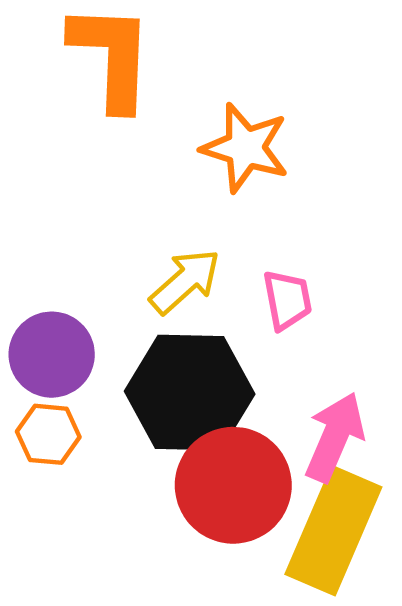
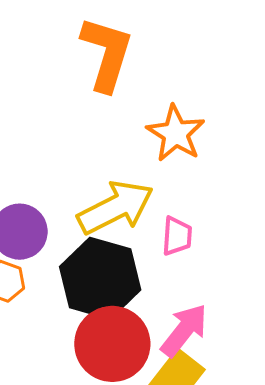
yellow arrow: (185, 281) -> (116, 208), size x1.5

